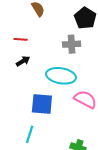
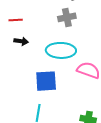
black arrow: (23, 61) -> (21, 41), turned 48

